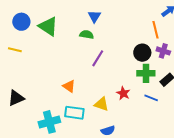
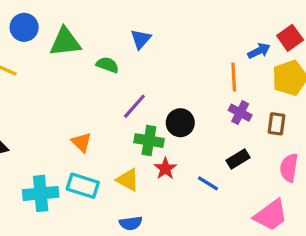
green triangle: (48, 26) -> (65, 42), turned -50
green semicircle: (87, 35) -> (107, 65), moved
black circle: (142, 53) -> (180, 123), moved
green cross: (146, 73) -> (149, 141), moved

